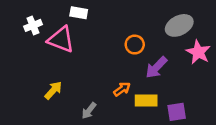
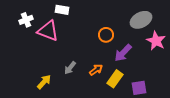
yellow arrow: (53, 90) -> (44, 82), moved
yellow rectangle: (146, 100) -> (115, 79), turned -54
gray arrow: (89, 111) -> (70, 68), moved

